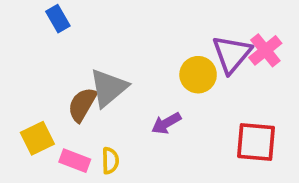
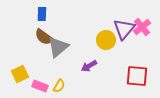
blue rectangle: (58, 19) -> (42, 14), moved, turned 32
brown semicircle: (82, 105) -> (44, 37), moved, turned -84
yellow semicircle: (110, 161) -> (59, 86), turned 32

